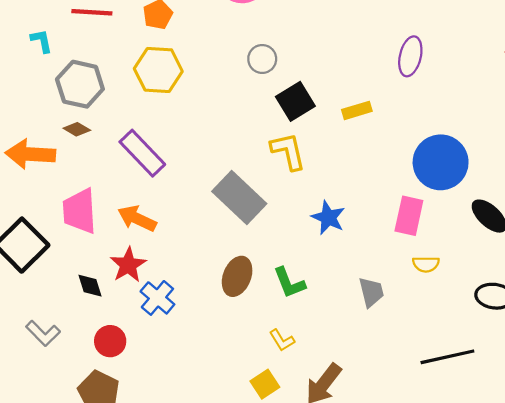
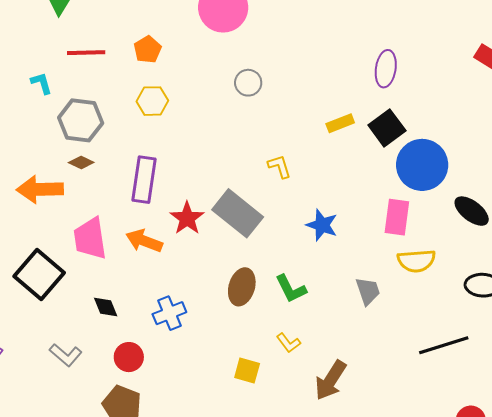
yellow hexagon: (158, 70) -> (152, 101), size x0.7
black square: (295, 101) -> (387, 128), moved
yellow L-shape: (288, 151) -> (280, 166), size x0.7
purple rectangle: (142, 153) -> (144, 180), turned 57
yellow semicircle: (426, 264) -> (416, 261), size x1.5
red star: (128, 265) -> (187, 218), moved
blue cross: (157, 298) -> (169, 313), turned 32
yellow square: (265, 384) -> (247, 371), moved, turned -36

